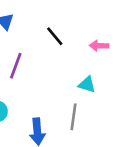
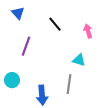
pink arrow: (99, 46) -> (88, 31), turned 72

